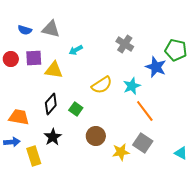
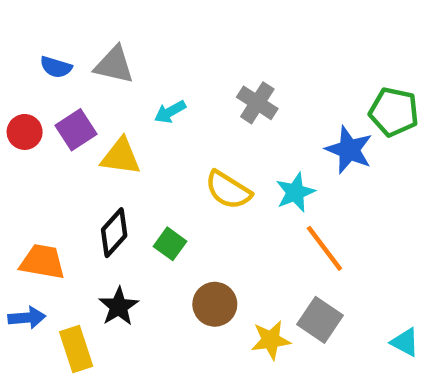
gray cross: (125, 44) -> (257, 103), moved
purple square: (34, 58) -> (76, 130), turned -30
yellow semicircle: (102, 85) -> (228, 190), turned 65

